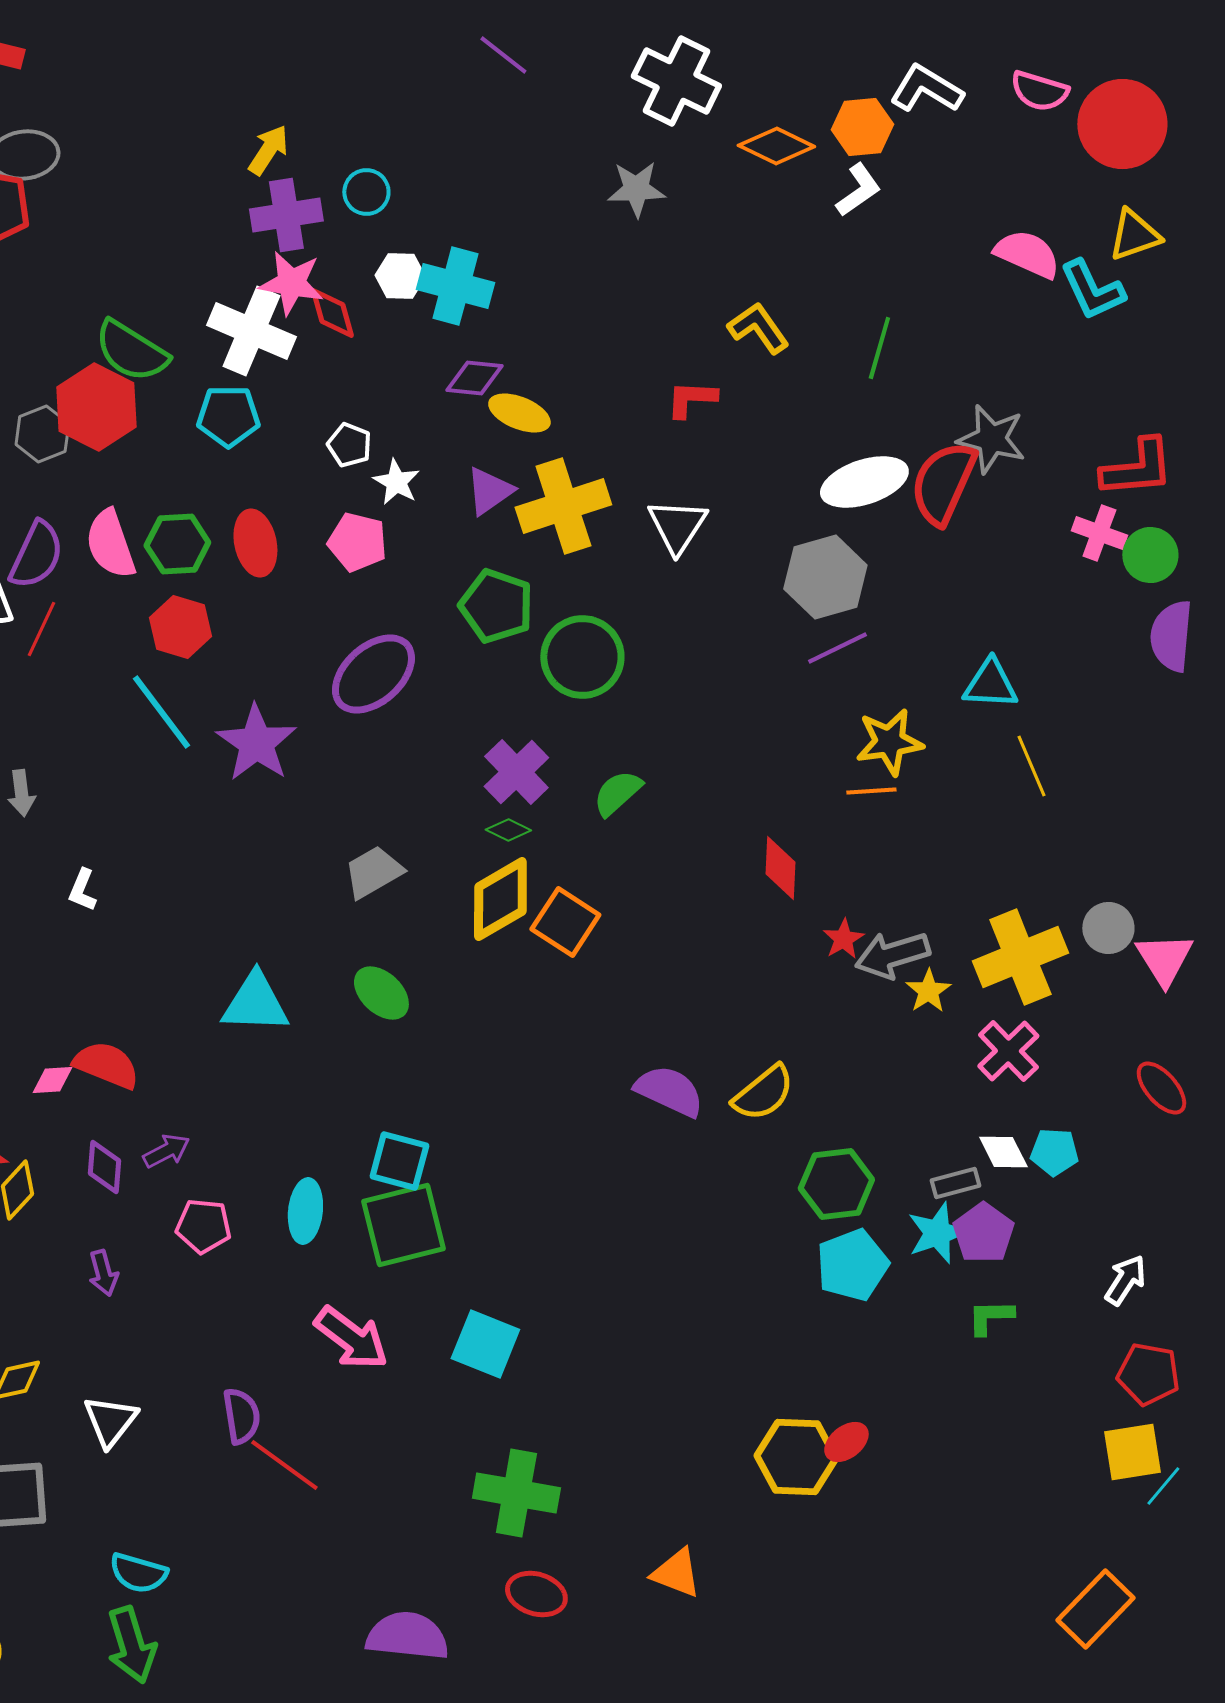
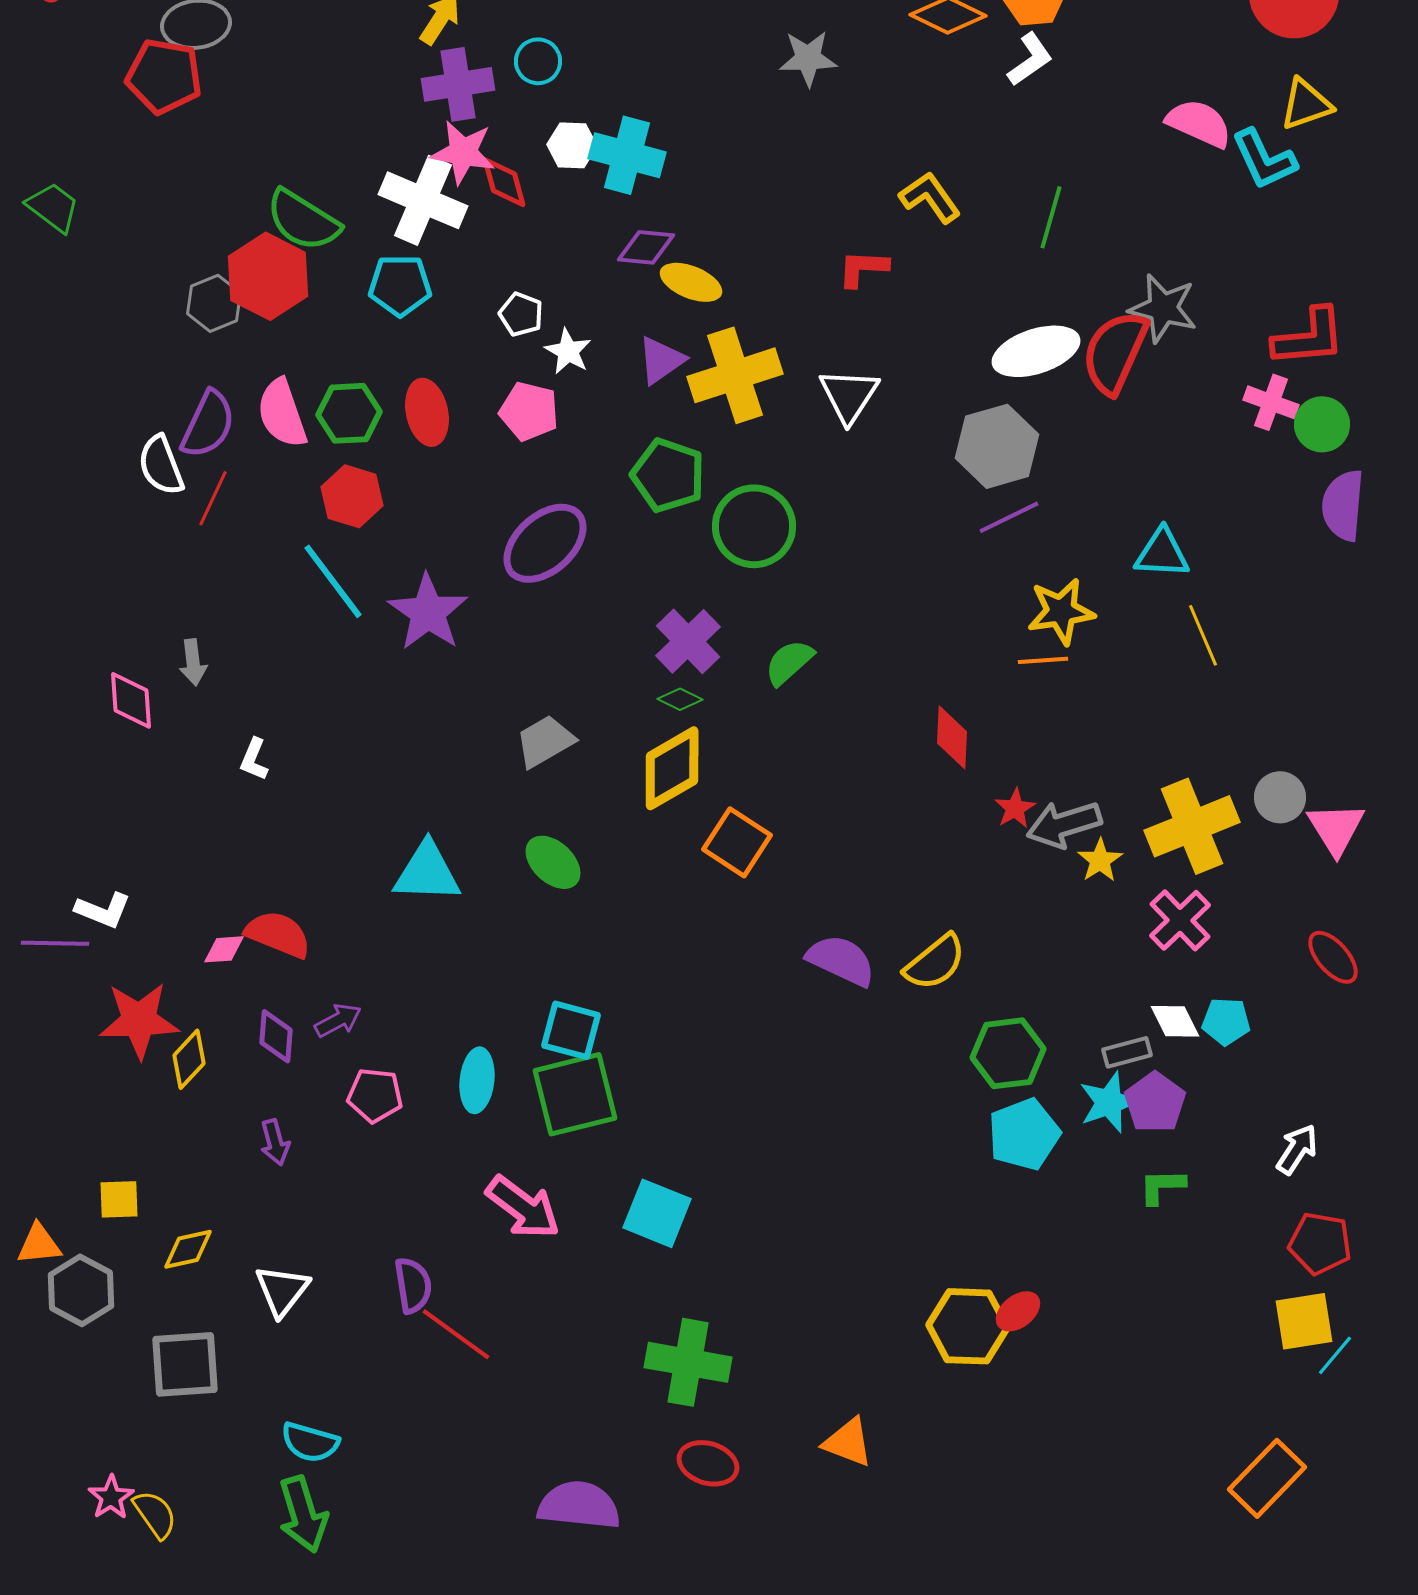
orange square: (565, 922) -> (737, 842), moved

